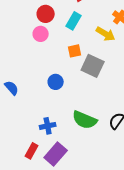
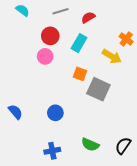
orange square: (75, 51) -> (80, 74), turned 32
blue circle: (56, 82) -> (55, 113), moved
green semicircle: (85, 120) -> (90, 145), size x0.7

